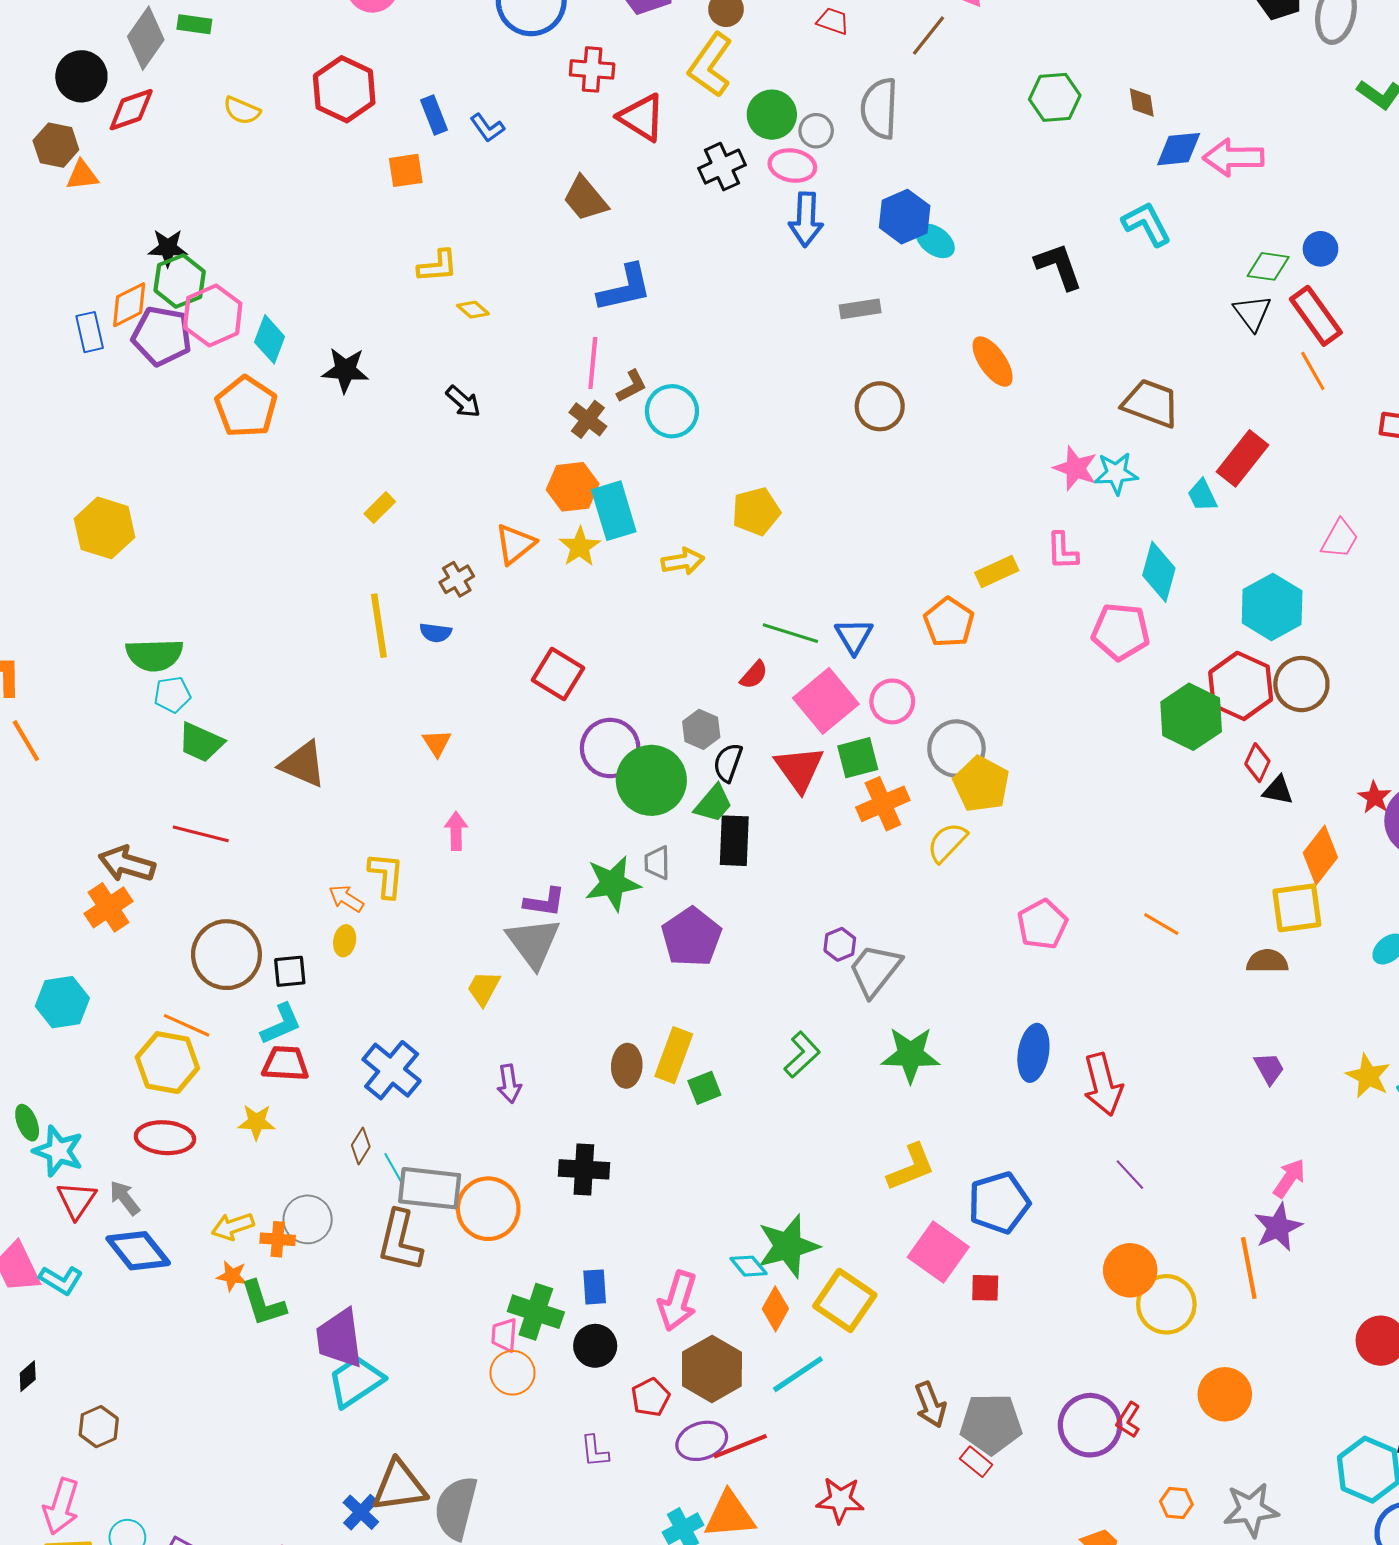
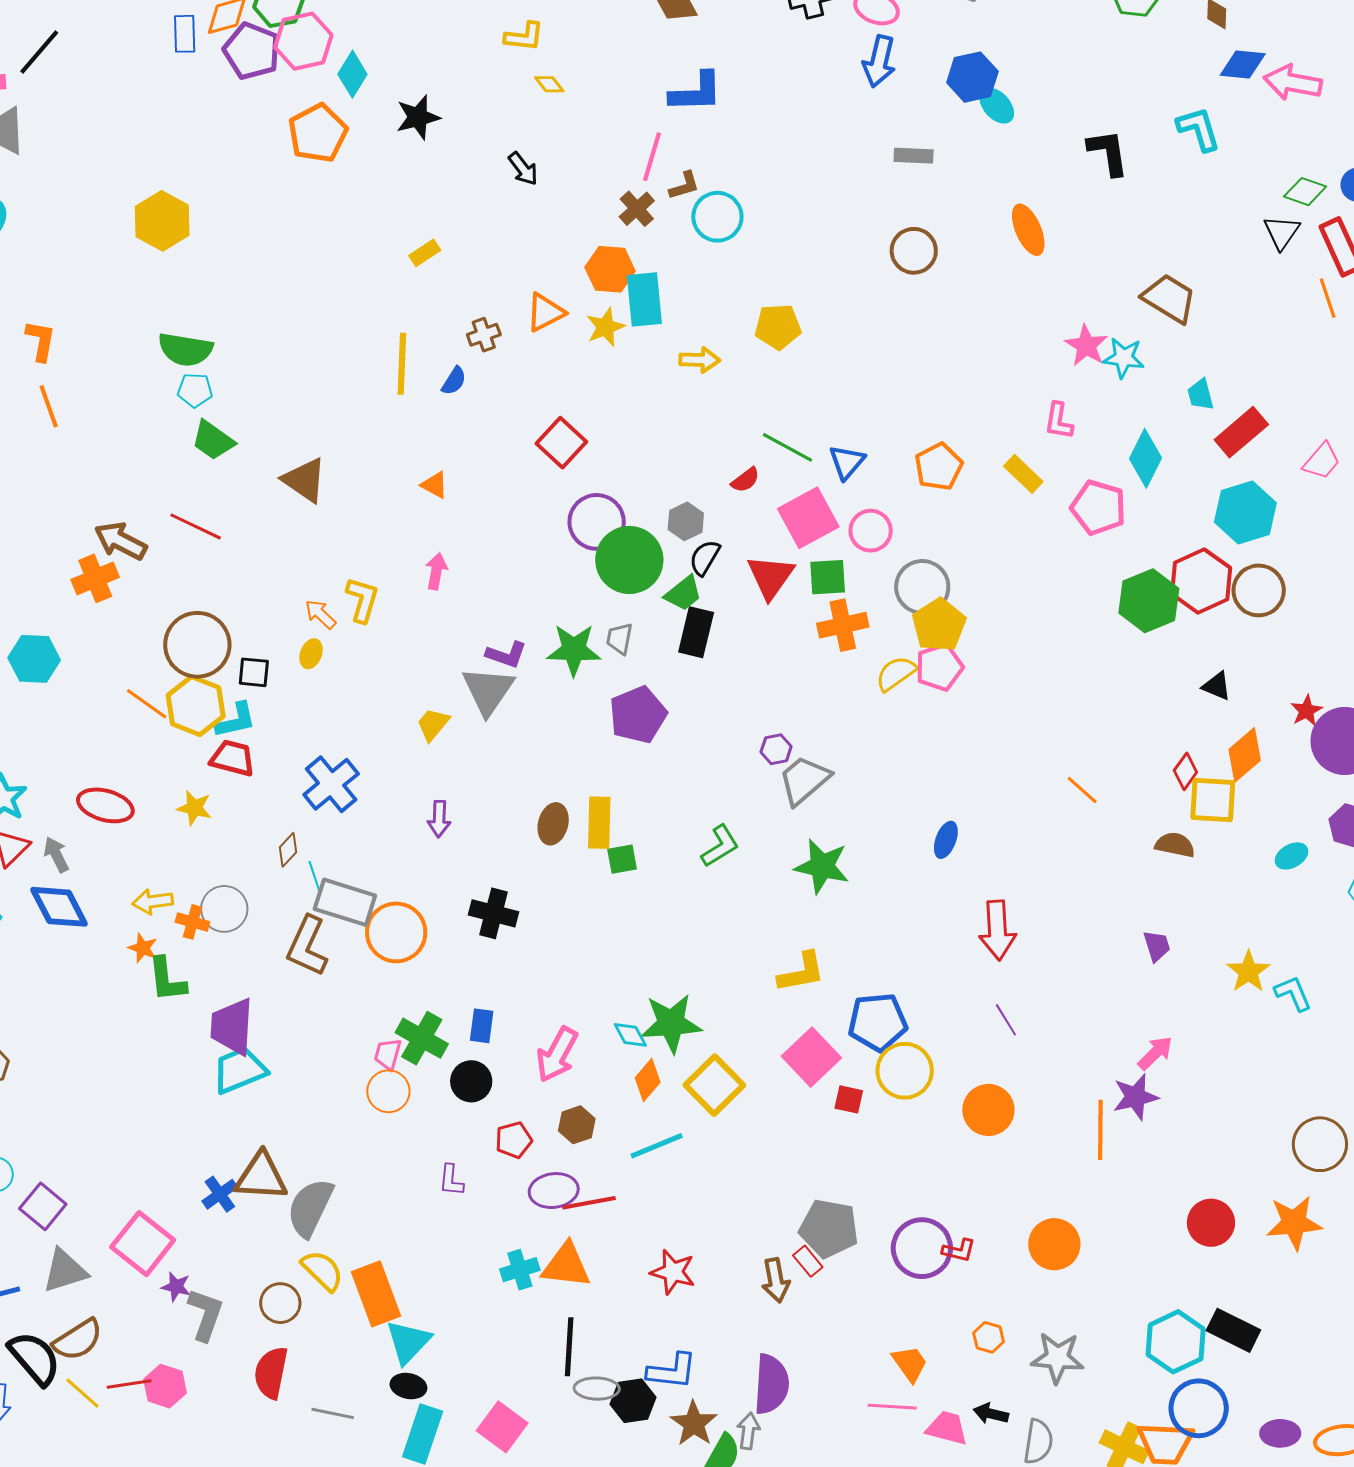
black star: (345, 370) -> (418, 117), turned -30
red rectangle: (1242, 458) -> (1241, 432), moved
yellow rectangle: (997, 572) -> (1023, 474), moved, turned 57
blue semicircle: (436, 633) -> (454, 381), turned -76
orange triangle: (437, 743) -> (435, 485), turned -40
red diamond: (1257, 763) -> (1185, 771), moved
pink pentagon: (1042, 924) -> (939, 667), moved
blue ellipse: (1033, 1053) -> (946, 840), moved, size x0.7
yellow rectangle: (674, 1055) -> (599, 823), turned -30
yellow hexagon: (167, 1063) -> (196, 706), moved
yellow circle: (1166, 1304) -> (905, 1071), moved
brown hexagon: (712, 1369) -> (577, 1125), size x0.6
brown arrow: (930, 1405) -> (776, 1280), moved
red L-shape: (1128, 1420) -> (959, 1250), turned -120

